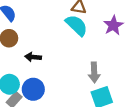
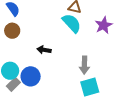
black arrow: (33, 57) -> (44, 50), moved

